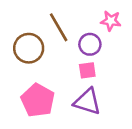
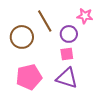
pink pentagon: (38, 100) -> (29, 77), turned 30

